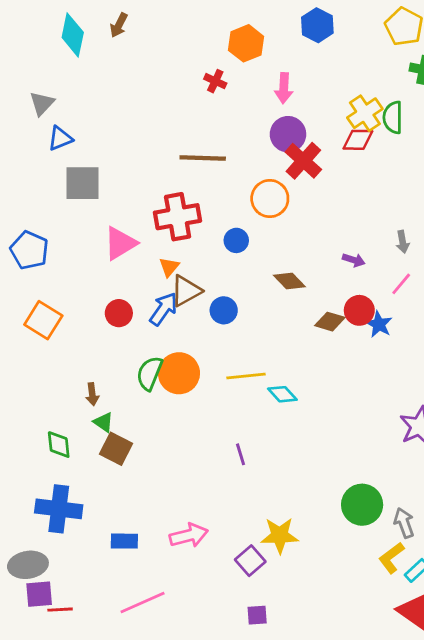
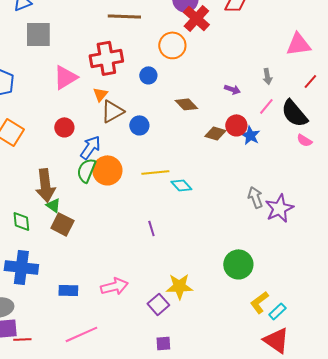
blue arrow: (164, 309) -> (90, 147), moved
brown arrow: (92, 394) -> (45, 185), size x2.0
gray arrow: (404, 523) -> (255, 197), moved

